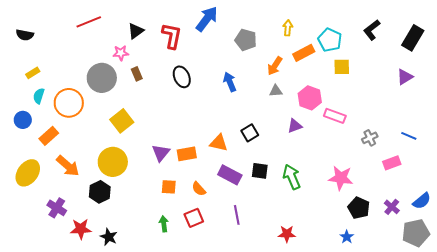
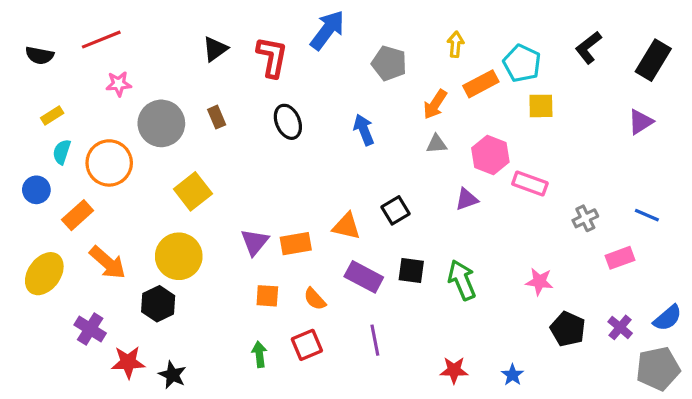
red line: (89, 22) -> (101, 40), moved
pink star: (121, 53) -> (119, 84), moved
pink star: (341, 178) -> (539, 282), size x0.7
blue star: (347, 237) -> (513, 375), moved

